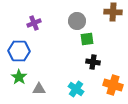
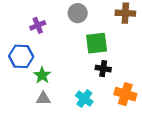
gray circle: (77, 21) -> (78, 13), moved
green square: (87, 39) -> (97, 43), size x1.5
green star: (19, 77) -> (42, 75), moved

